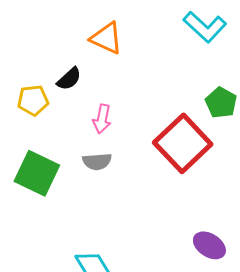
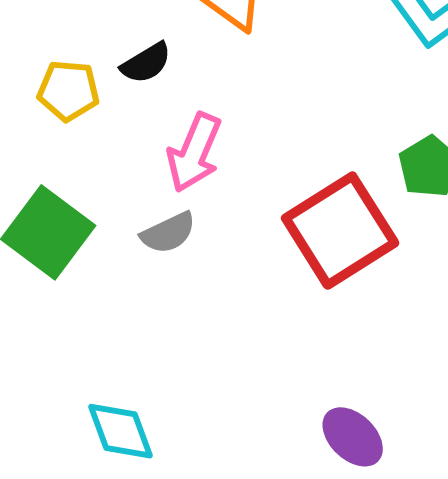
pink arrow: (102, 119) -> (194, 153), size x1.4
gray semicircle: (97, 162) -> (168, 233), turned -32

